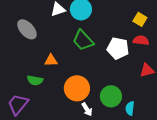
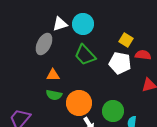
yellow square: (140, 19) -> (126, 40), moved
gray ellipse: (27, 29) -> (44, 44), moved, turned 70
green semicircle: (35, 80) -> (54, 95), moved

